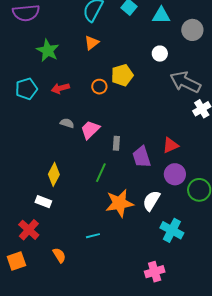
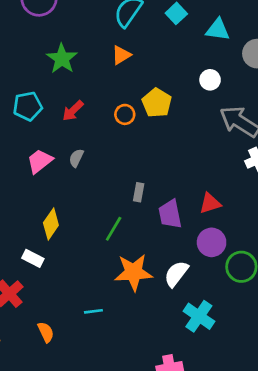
yellow pentagon: (122, 75) -> (157, 103), turned -30
red arrow: (60, 88) -> (73, 111), turned -36
gray semicircle: (67, 123) -> (76, 158), turned -88
pink trapezoid: (90, 130) -> (40, 161), moved

